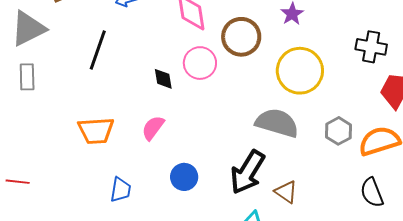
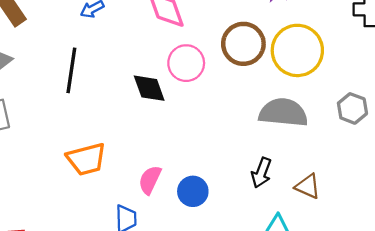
brown circle: (241, 37) -> (243, 44), moved
black diamond: (163, 79) -> (149, 88), size x1.4
pink semicircle: (153, 128) -> (150, 180), moved
black arrow: (248, 172) -> (261, 173), size x0.6

